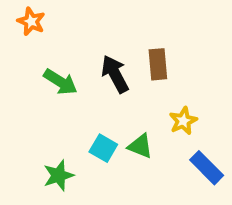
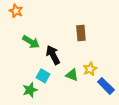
black arrow: (115, 74) -> (53, 55), moved
yellow star: (183, 121) -> (90, 69), moved
cyan square: (103, 148) -> (43, 76), moved

